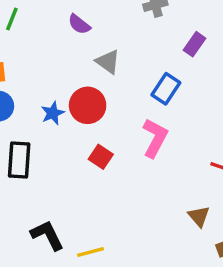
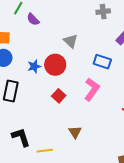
purple semicircle: (79, 24) -> (33, 19), moved
blue rectangle: (166, 89) -> (102, 62), turned 66
brown triangle: (199, 216) -> (75, 132), moved

